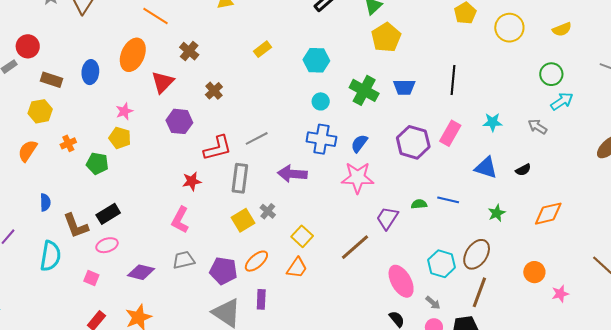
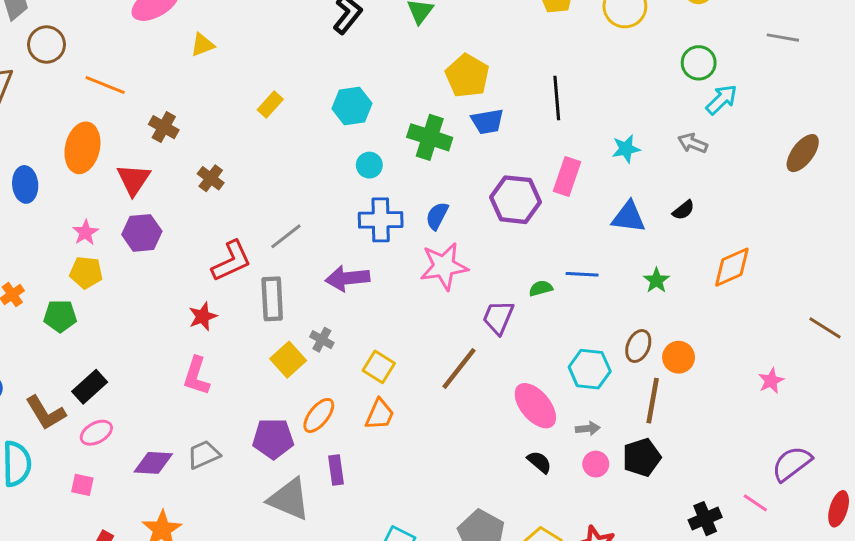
yellow pentagon: (386, 37) -> (467, 76), moved
purple hexagon: (179, 121) -> (142, 233), moved
brown ellipse: (477, 254) -> (638, 346), size x0.7
gray trapezoid: (184, 260) -> (204, 455), moved
orange circle: (534, 272) -> (679, 357), moved
gray arrow: (433, 303) -> (588, 429), turned -35

